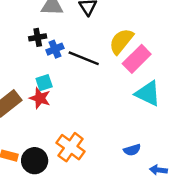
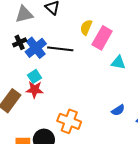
yellow semicircle: (121, 41) -> (86, 27), size x0.7
blue cross: (55, 49) -> (36, 48), size x1.5
cyan triangle: (148, 93) -> (118, 63), size x0.7

